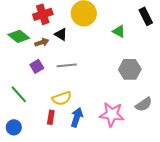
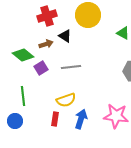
green diamond: (19, 36) -> (23, 55), moved
green line: (19, 94) -> (23, 96), turned 36
blue circle: (14, 127) -> (15, 121), moved

